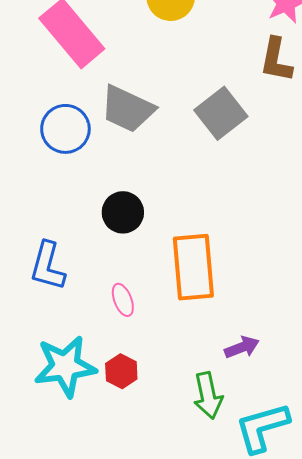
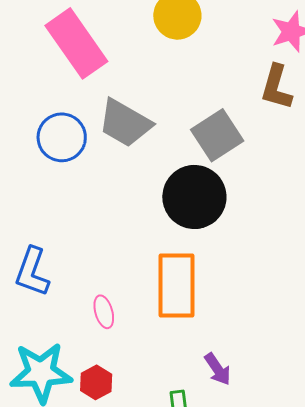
black circle: (123, 212) -> (194, 197), moved, size x1.5
purple arrow: (242, 347) -> (218, 369), turned 72

